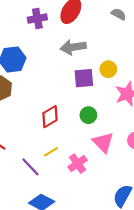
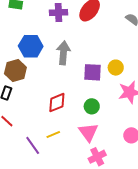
gray arrow: (73, 47) -> (63, 53), moved, turned 95
pink triangle: (103, 142) -> (88, 132), moved
pink cross: (78, 164) -> (97, 157), moved

